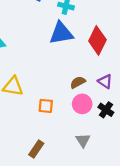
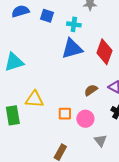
pink circle: (82, 104) -> (85, 119), moved

